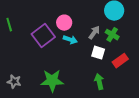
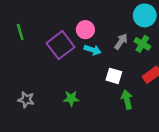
white square: (98, 53) -> (114, 76), moved
green star: (52, 81) -> (71, 98), size x0.6

